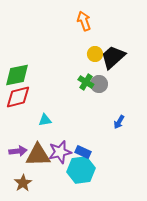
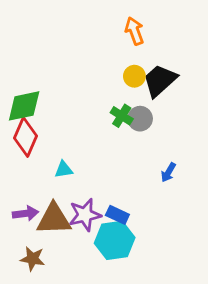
orange arrow: (84, 21) -> (134, 31), moved
red diamond: (18, 97) -> (25, 137), turned -52
brown star: (23, 183) -> (33, 259), turned -30

